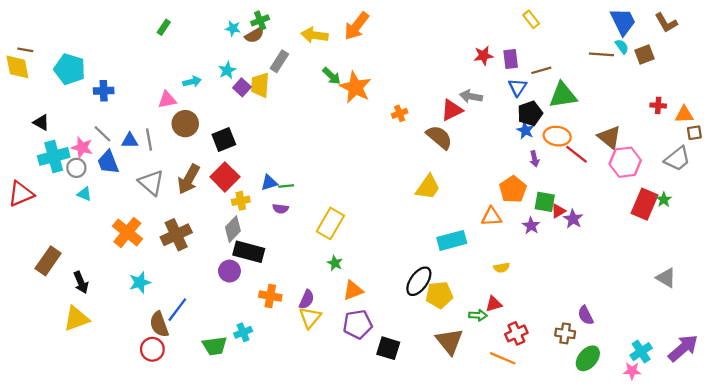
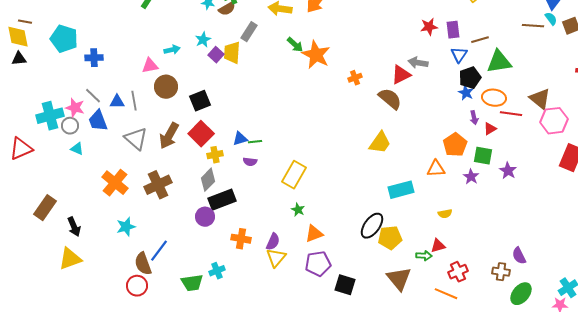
black triangle: (41, 122) -> (19, 59), moved, turned -35
red line: (576, 154) -> (511, 114), turned -30
red triangle: (558, 211) -> (490, 129), moved
black rectangle: (249, 252) -> (222, 200), turned -36

